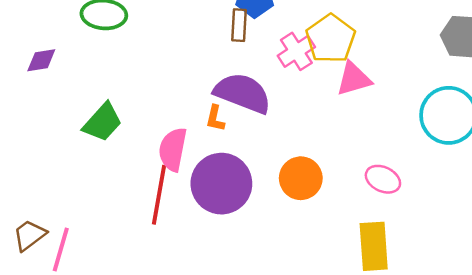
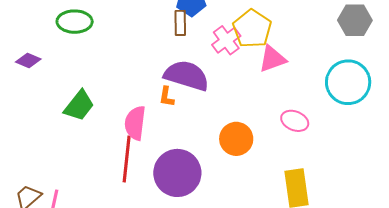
purple diamond: (41, 60) -> (28, 60), turned 35
pink ellipse: (383, 179) -> (295, 121), moved
purple circle: (221, 184) -> (177, 173), moved

